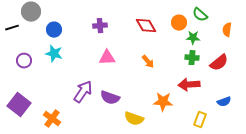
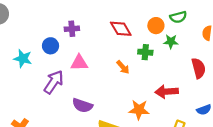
green semicircle: (200, 15) -> (178, 17), turned -56
blue circle: (54, 30) -> (51, 46), moved
green cross: (192, 58) -> (145, 52), moved
red semicircle: (219, 63) -> (199, 68), turned -66
purple arrow: (83, 92) -> (54, 82), moved

